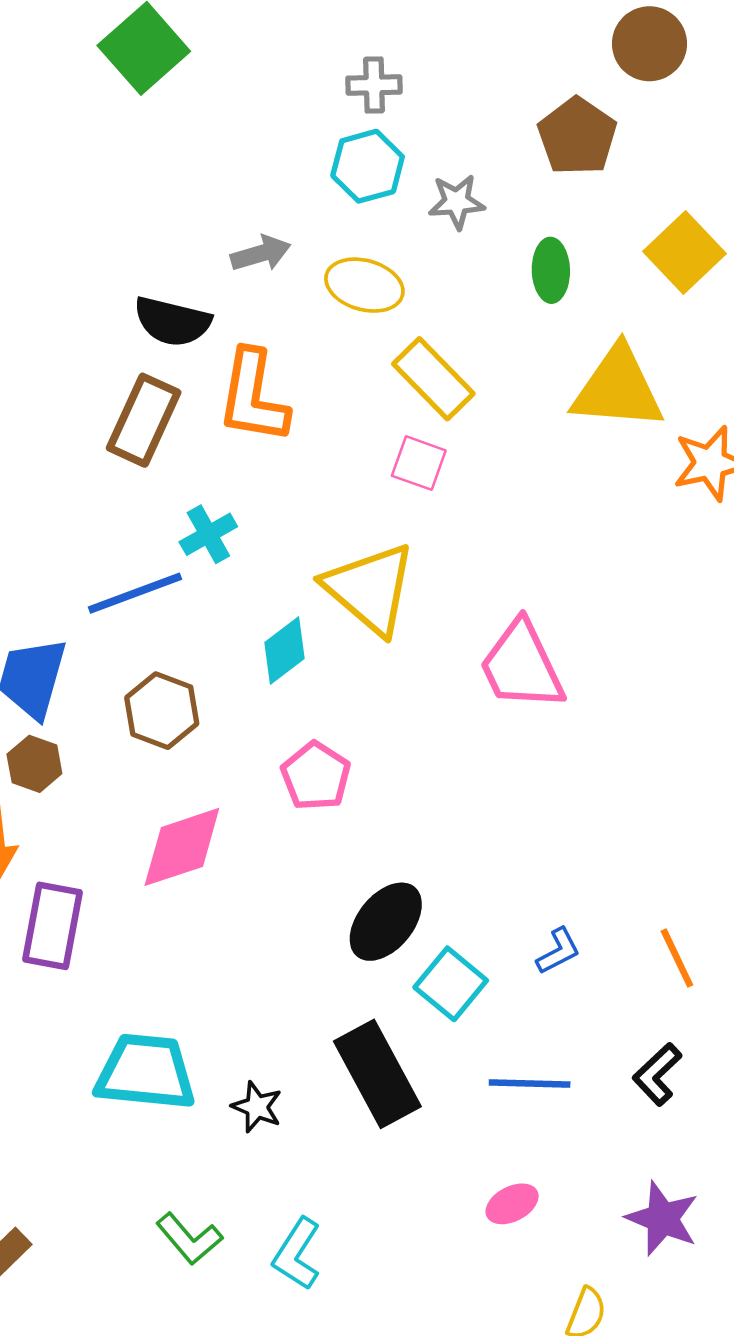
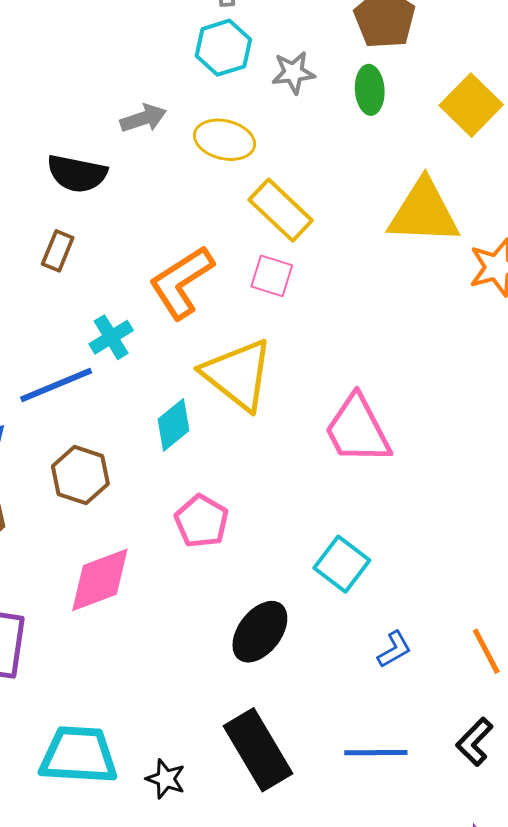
green ellipse: (551, 270) -> (370, 90), moved
orange L-shape: (253, 397) -> (181, 282), moved, turned 50
brown rectangle: (144, 420) -> (58, 251), size x0.6
cyan square: (451, 984) -> (342, 564), moved

